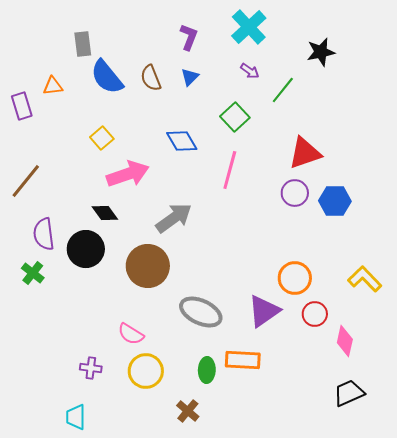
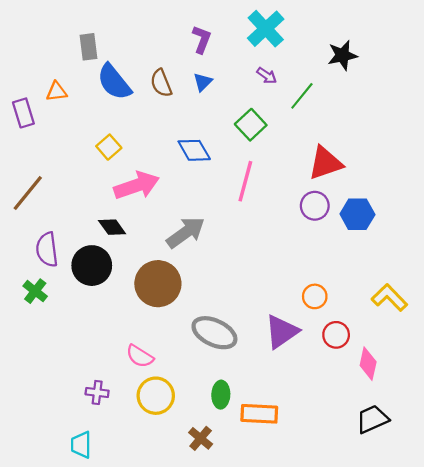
orange circle: (295, 278) -> (315, 296), size x0.7
orange rectangle: (243, 360) -> (259, 414), moved

